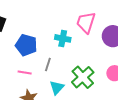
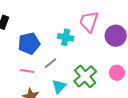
blue pentagon: (26, 45) -> (29, 44), turned -30
gray line: (48, 65) -> (50, 63), turned 32

